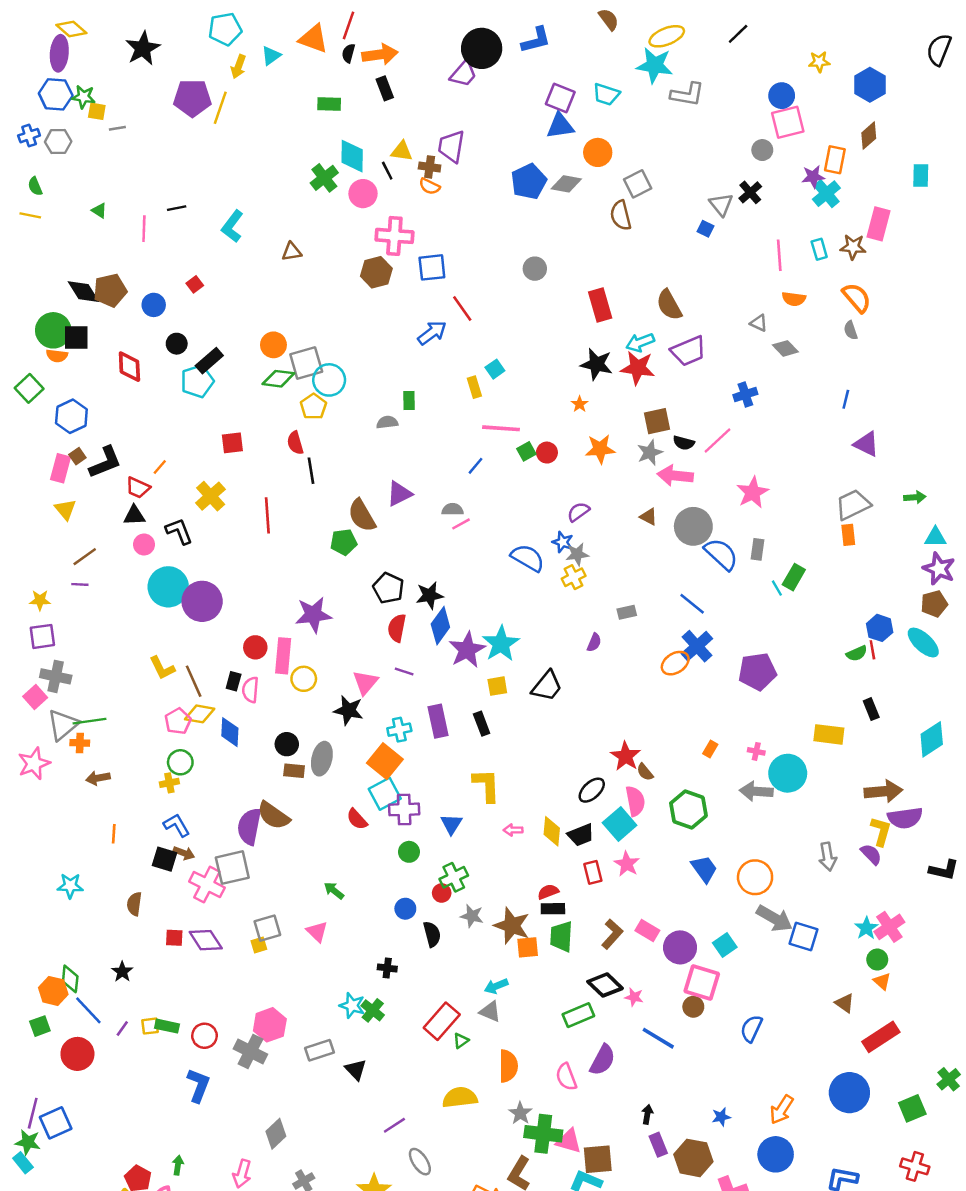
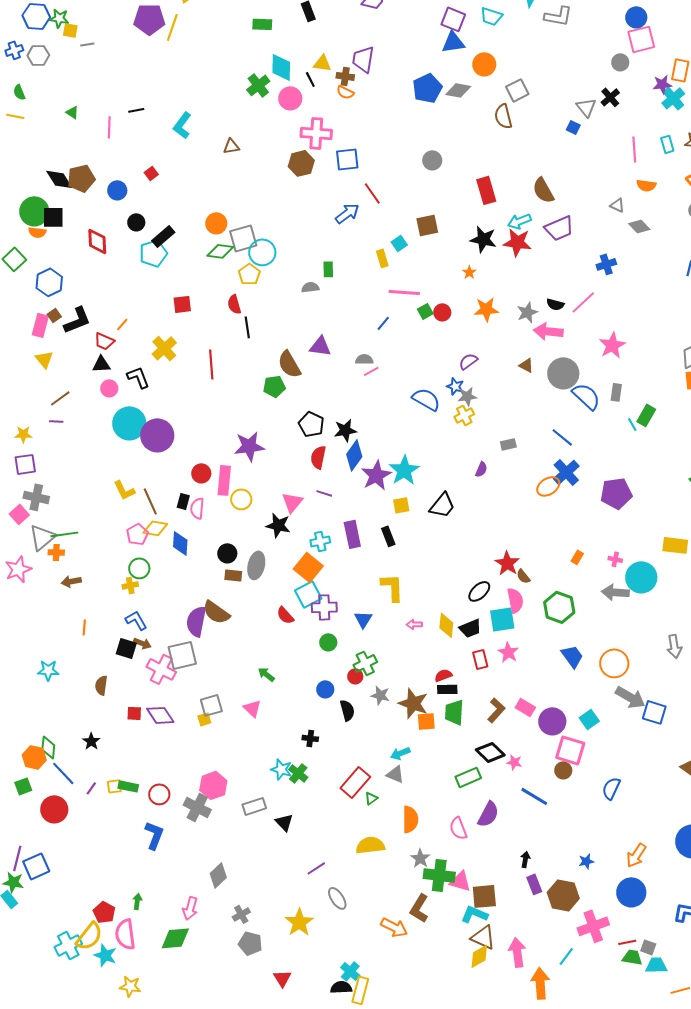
brown square: (657, 421) -> (427, 225), moved
purple triangle: (399, 494) -> (320, 346), turned 35
cyan square: (620, 824) -> (502, 619), turned 32

